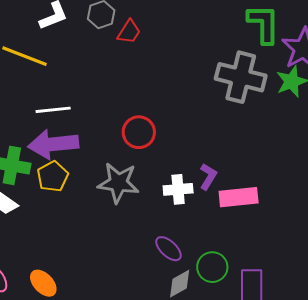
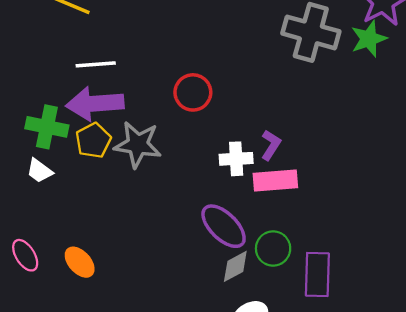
gray star: (118, 183) -> (138, 145), moved
pink rectangle: (239, 197) -> (275, 181), moved
purple ellipse: (168, 249) -> (224, 226), size x1.5

